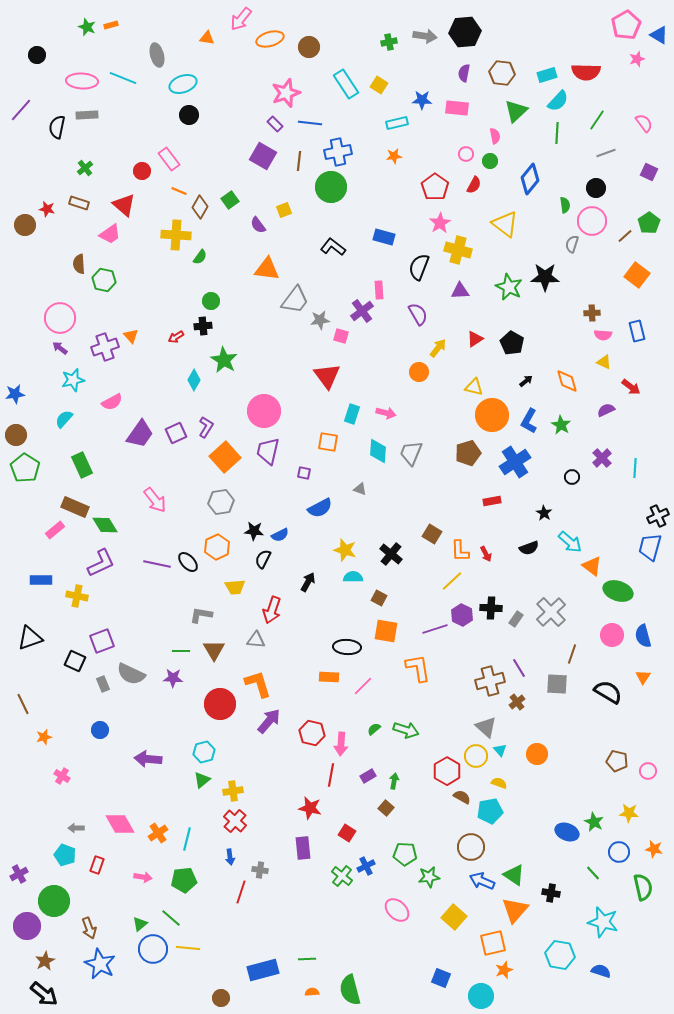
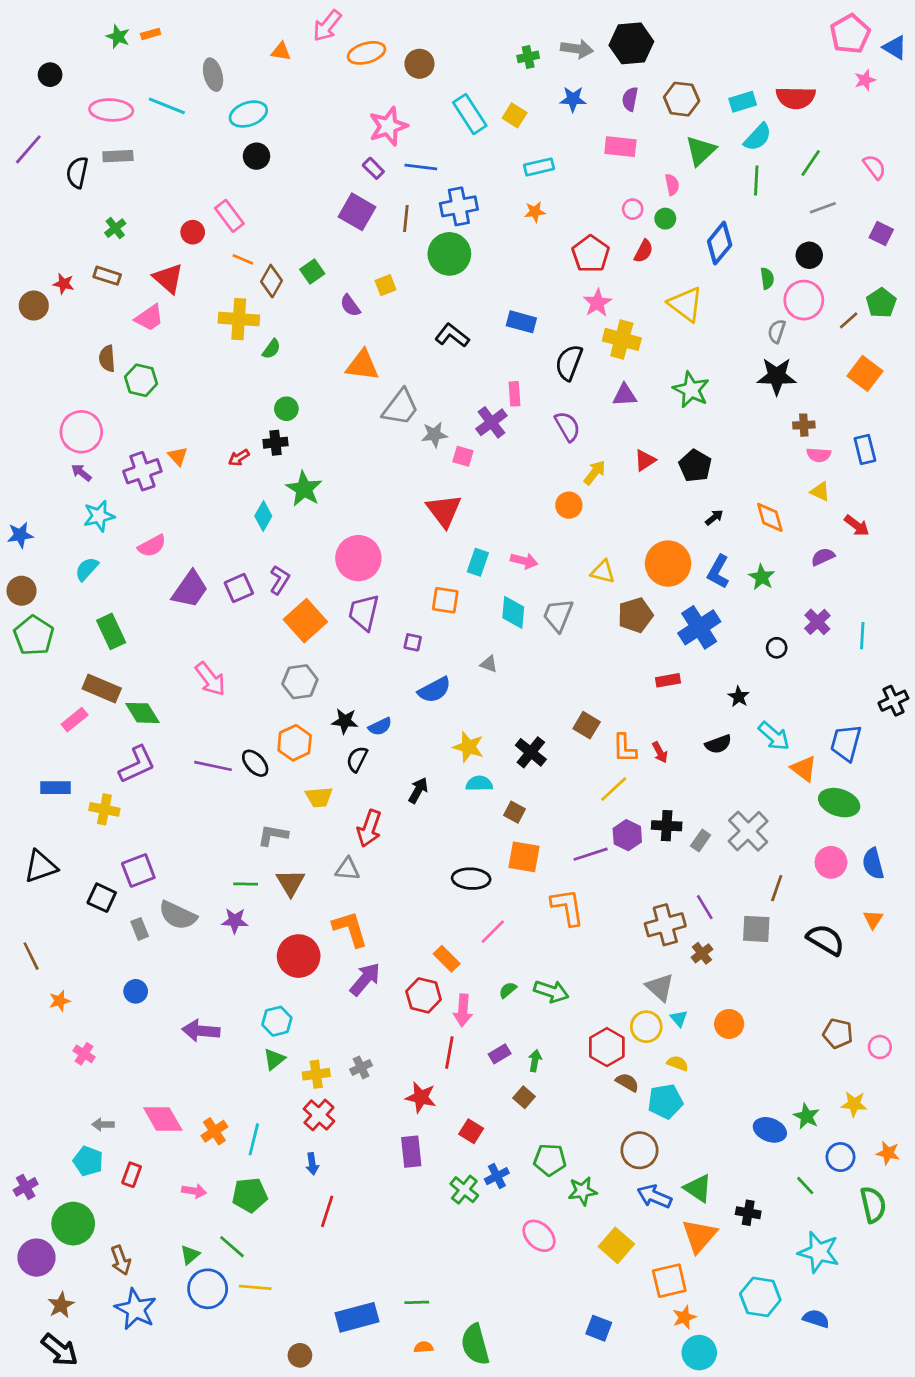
blue star: (422, 100) -> (573, 99), moved
black star: (545, 277) -> (777, 376), moved
yellow triangle: (474, 387) -> (603, 572), moved
blue trapezoid: (650, 547) -> (846, 743), moved
orange rectangle: (329, 677) -> (447, 959), moved, turned 42
gray cross: (260, 870) -> (361, 1067), moved, turned -35
cyan circle: (481, 996) -> (699, 1353), moved

